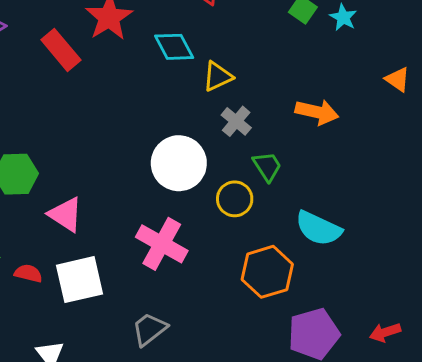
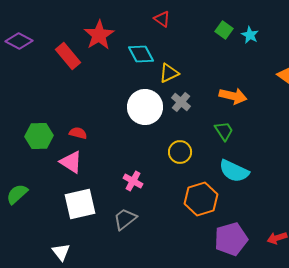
white circle: (179, 163) -> (145, 107), moved
green trapezoid: (267, 166) -> (224, 131), moved
pink cross: (162, 244) -> (133, 181), size x0.6
red semicircle: (28, 273) -> (78, 133), moved
gray trapezoid: (149, 329) -> (125, 219), moved

